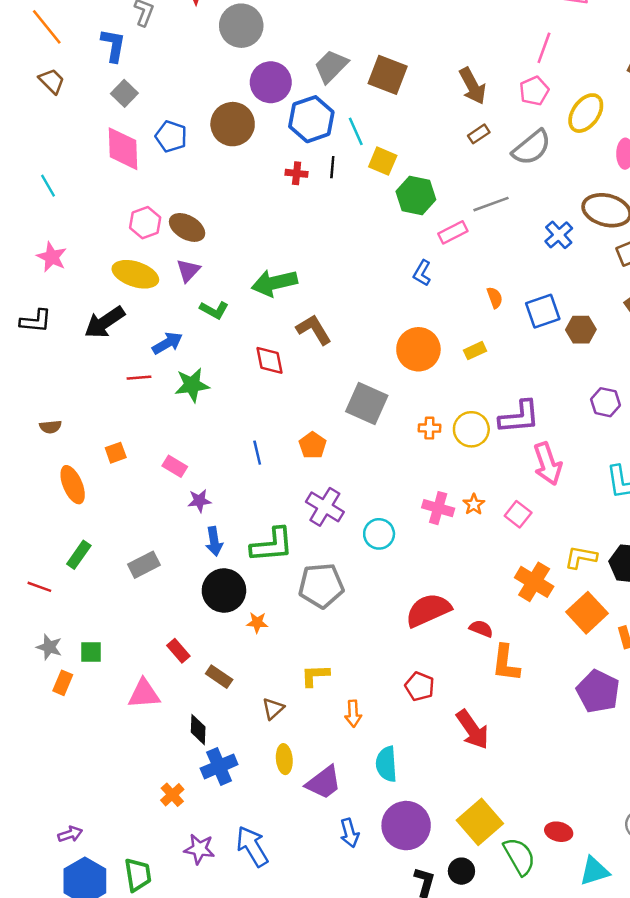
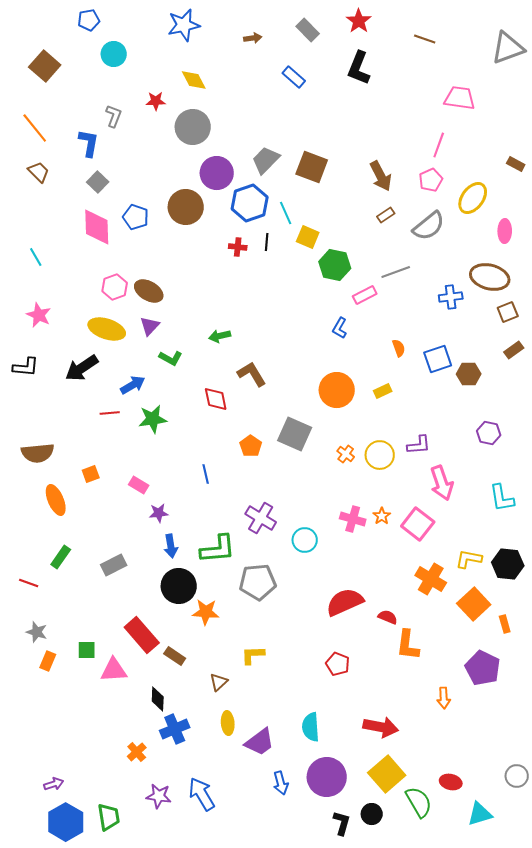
blue cross: (559, 235) -> (451, 297), turned 35
green arrow: (274, 283) -> (220, 336), size x0.6
purple L-shape: (519, 417) -> (419, 445), size x0.7
brown semicircle: (50, 427) -> (38, 453), size x1.8
orange cross: (429, 428) -> (346, 454), turned 36
orange pentagon: (313, 445) -> (251, 446), moved
pink square: (518, 514) -> (418, 524), size x1.5
orange star: (257, 622) -> (206, 612), size x1.5
red rectangle: (178, 651) -> (142, 635), size x1.8
green square: (91, 652) -> (87, 650), moved
orange arrow: (353, 714) -> (444, 698), moved
red arrow: (473, 730) -> (381, 727), moved, turned -44

